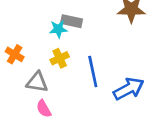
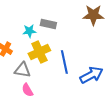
cyan star: (58, 29) -> (29, 31), moved
yellow cross: (60, 58) -> (39, 52), size x1.5

